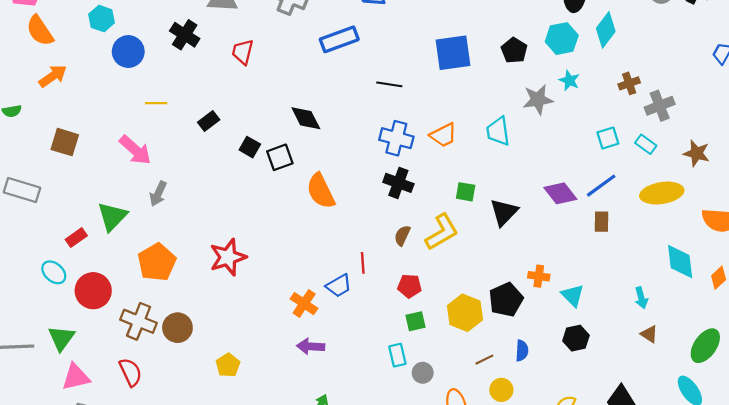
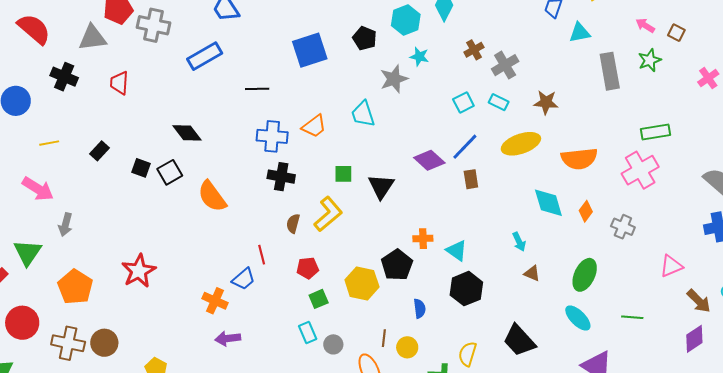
black hexagon: (576, 338) -> (466, 289), size x1.4
brown line: (484, 360) -> (384, 338), moved, turned -48

